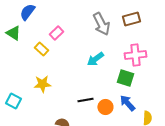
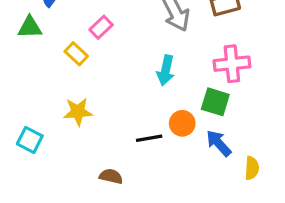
green triangle: (13, 33) -> (30, 27), turned -35
cyan arrow: (95, 59) -> (166, 70), turned -42
orange circle: (105, 107) -> (182, 123), moved

